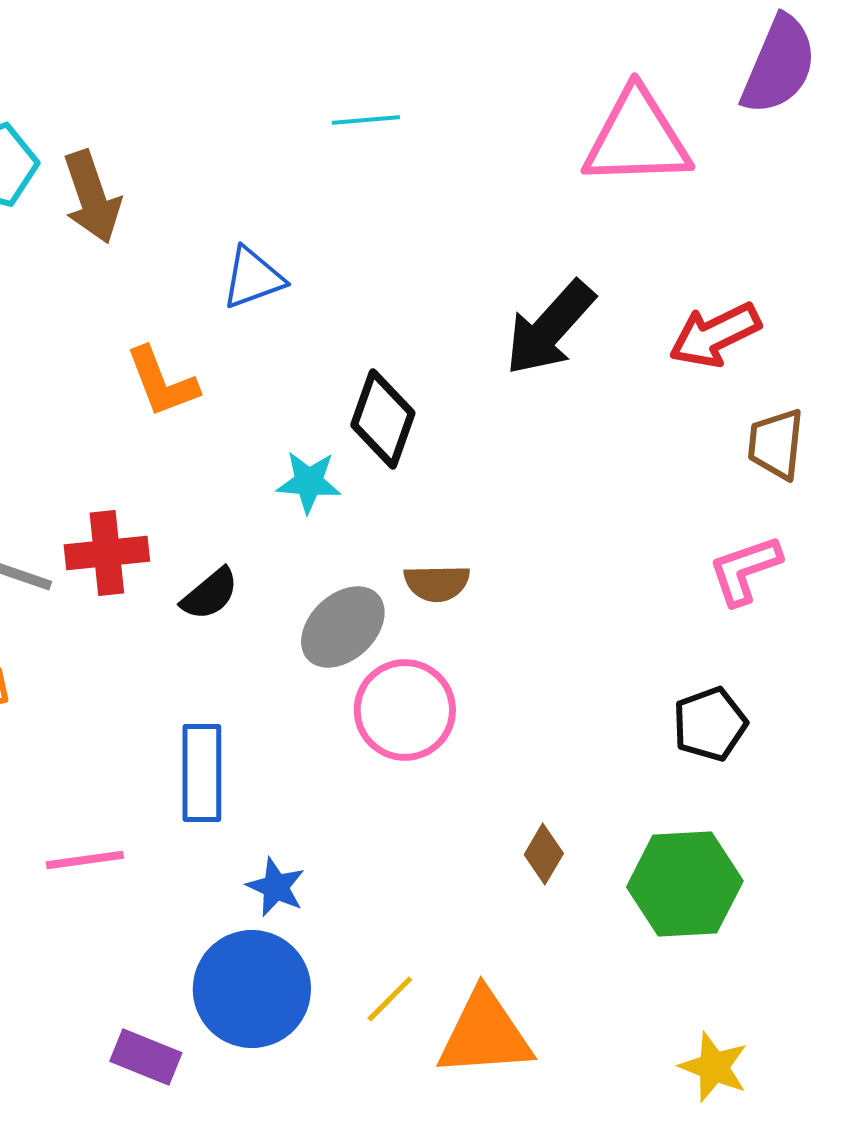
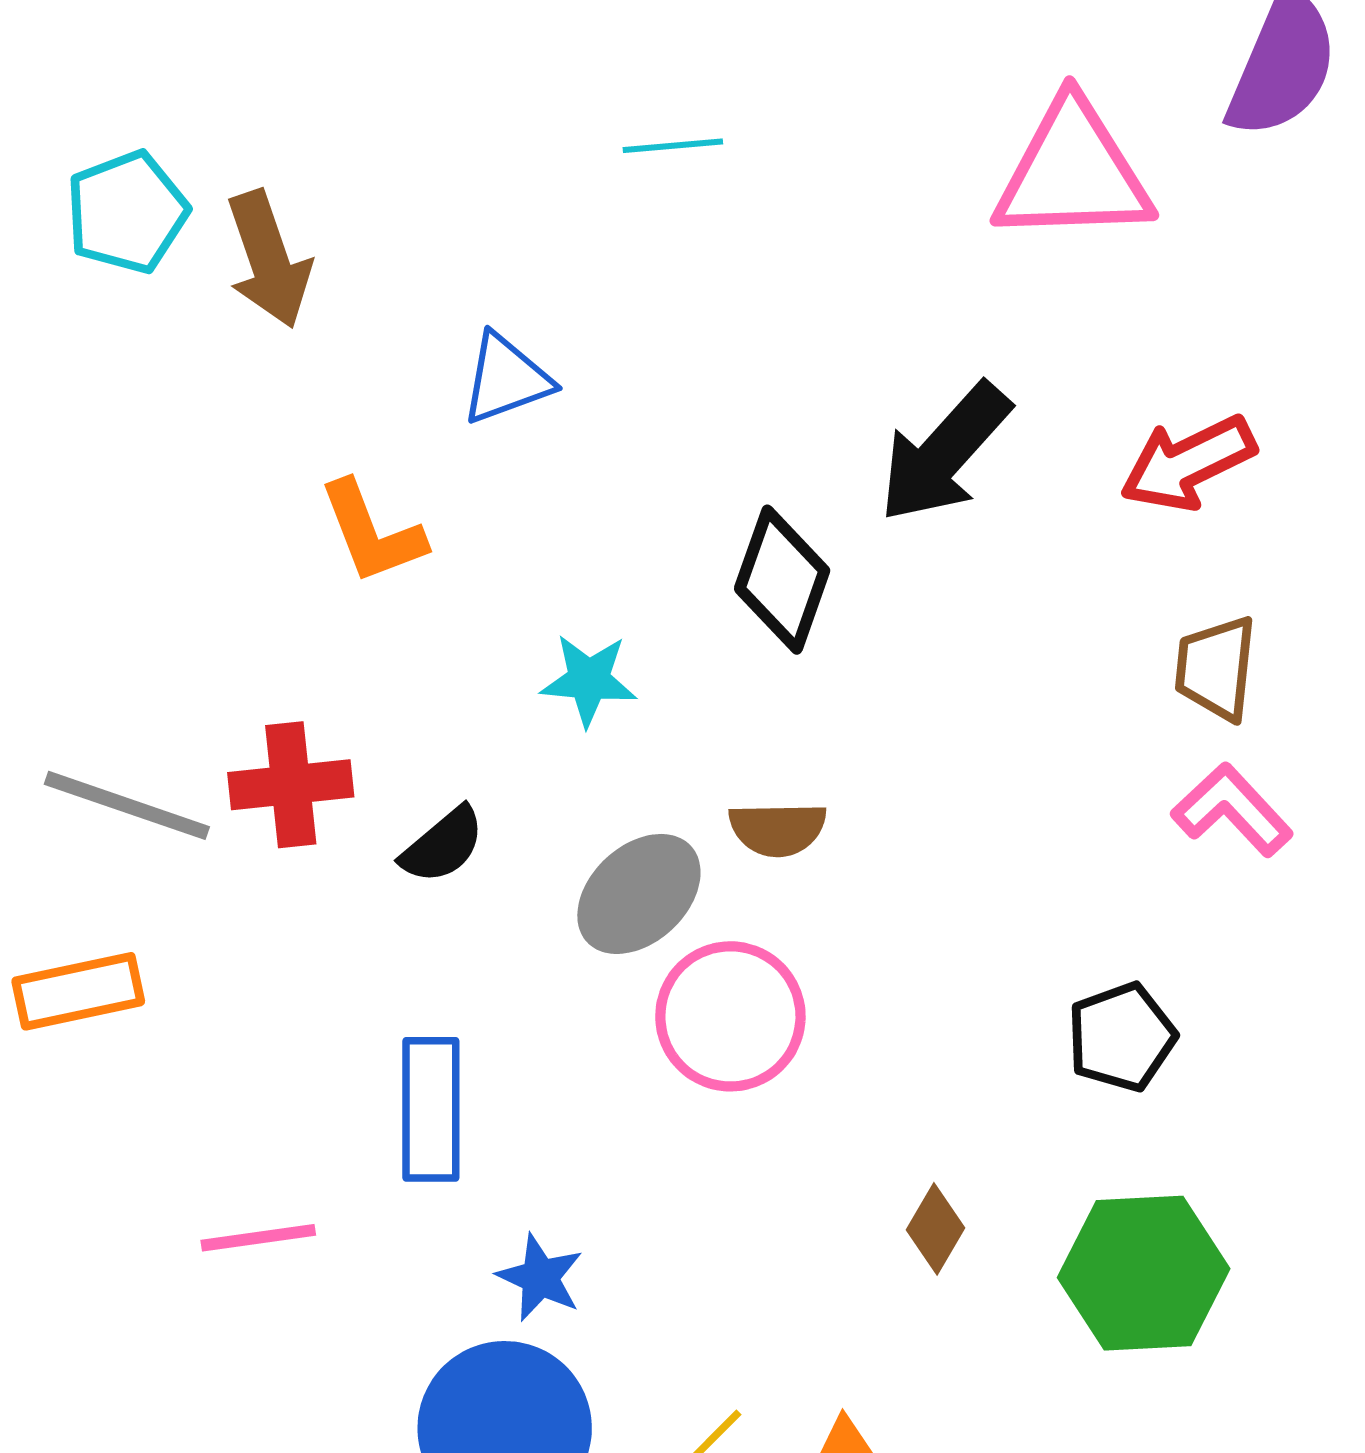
black diamond: (383, 419) -> (782, 580), moved
brown trapezoid: (776, 444) -> (1216, 668), moved
pink L-shape: (745, 570) -> (1232, 810), turned 66
black pentagon: (710, 724) -> (1121, 1037), moved

